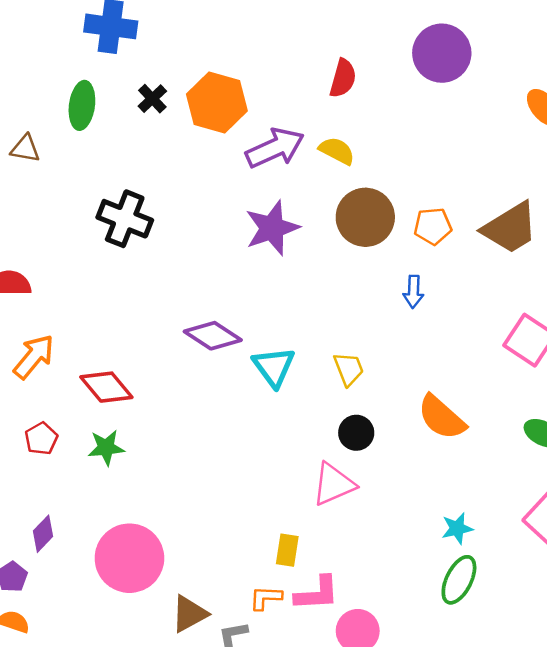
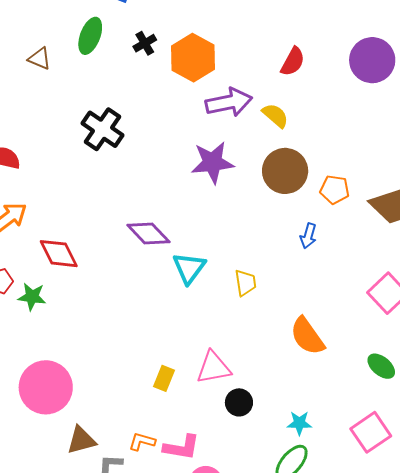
black circle: (356, 433) -> (239, 402), moved
green star: (106, 448) -> (32, 297), moved
yellow rectangle: (287, 550) -> (164, 378), moved

